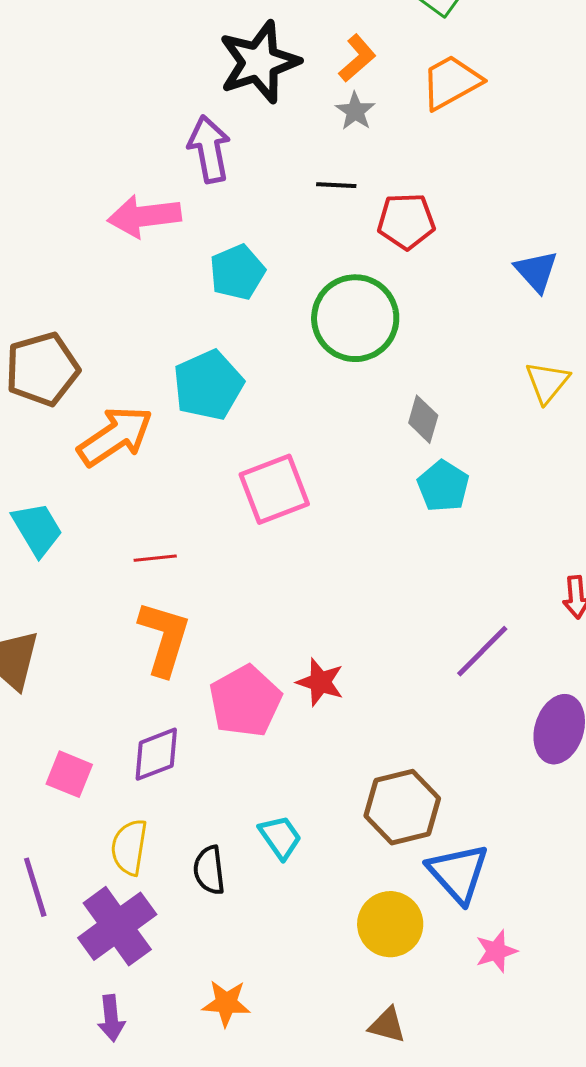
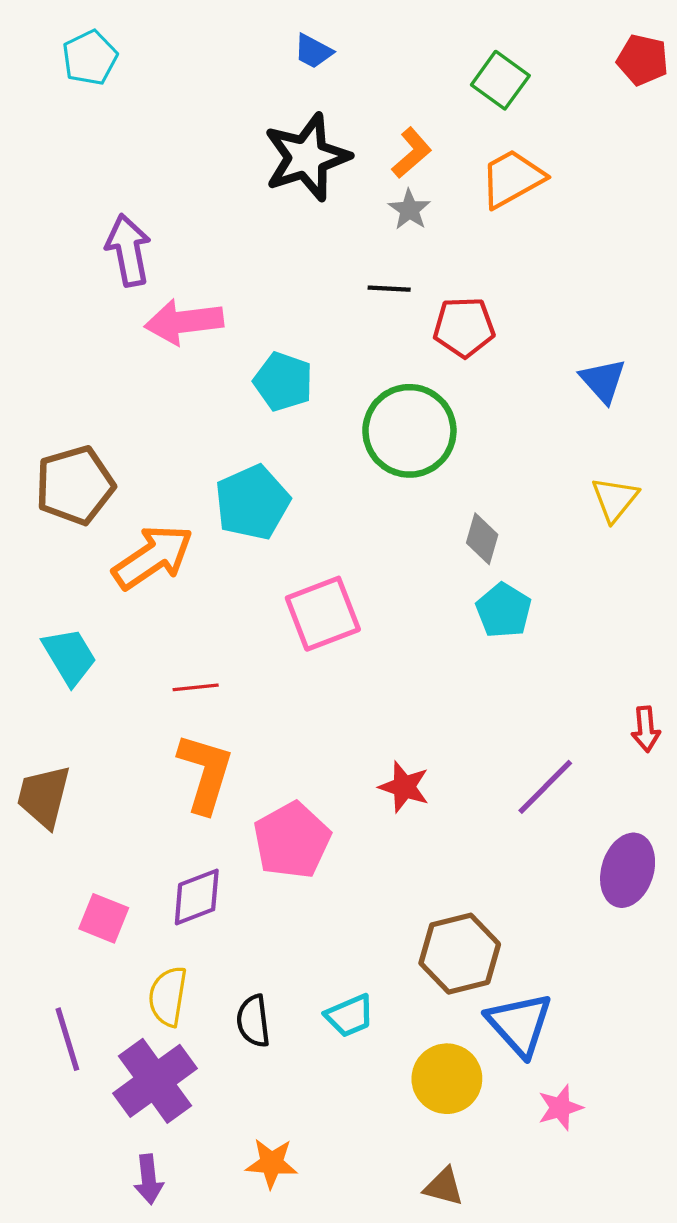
purple arrow: (209, 149) -> (128, 250), moved
cyan pentagon: (237, 272) -> (283, 382), turned -30
red star: (320, 682) -> (404, 787), moved
cyan trapezoid: (280, 837) -> (350, 1016), moved, turned 102

